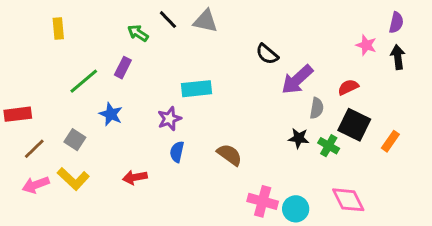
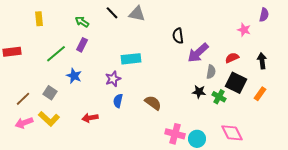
green arrow: (138, 33) -> (82, 22), moved
black semicircle: (267, 54) -> (178, 36), turned 42
black arrow: (398, 57) -> (262, 61), moved
red rectangle: (18, 114) -> (12, 52), moved

